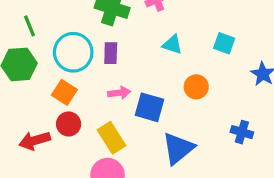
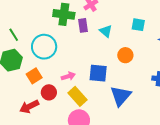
cyan triangle: (172, 45) -> (106, 31), turned 32
purple rectangle: (111, 53) -> (83, 25), moved
orange square: (64, 92) -> (34, 76), moved, turned 35
pink arrow: (119, 93) -> (68, 76), moved

